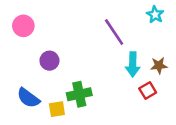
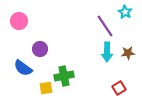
purple line: (114, 32) -> (105, 26), moved
red square: (148, 90) -> (119, 88), moved
blue semicircle: (28, 98) -> (23, 68), moved

